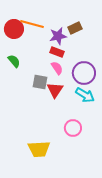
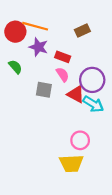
purple star: (58, 36) -> (38, 47), moved, turned 30
red triangle: (55, 90) -> (76, 94), moved, turned -36
yellow trapezoid: (39, 149) -> (71, 163), moved

